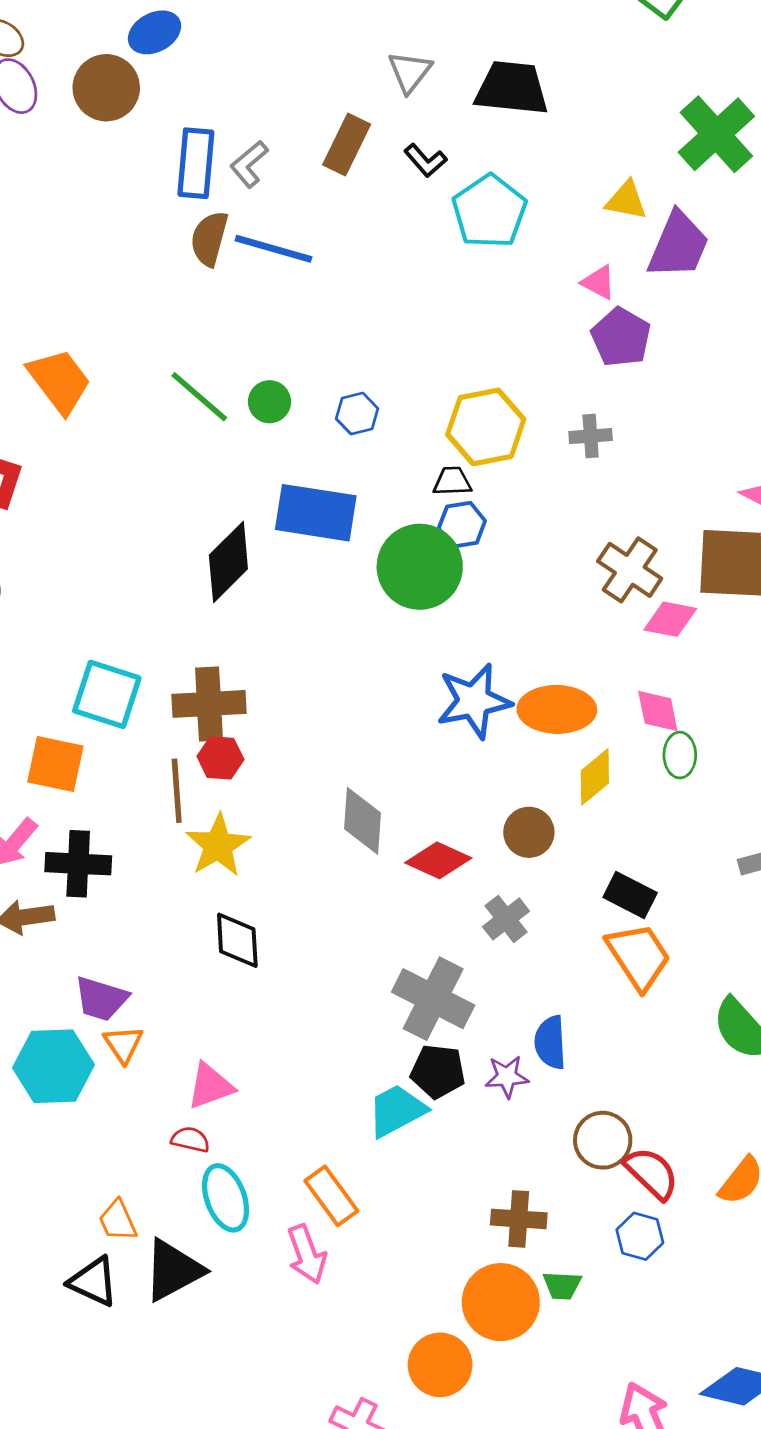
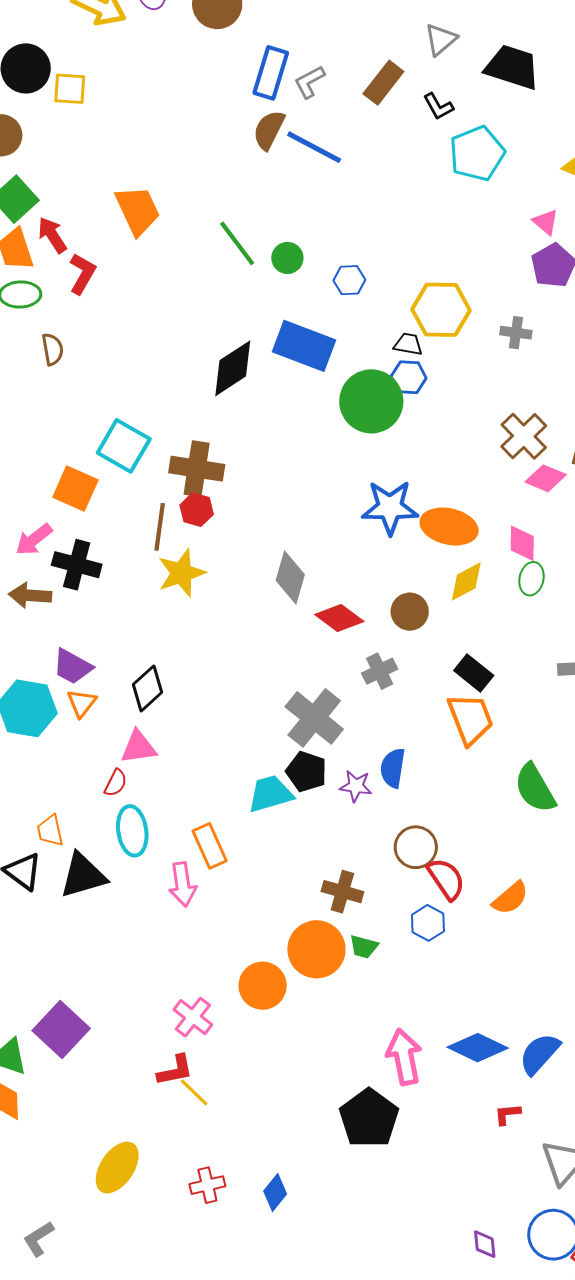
black diamond: (237, 940) -> (147, 688), moved, turned 39
red semicircle: (190, 1140) -> (116, 783), turned 92

